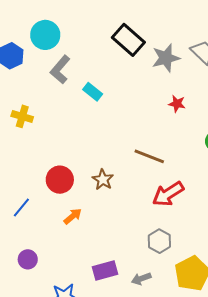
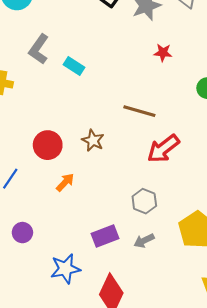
gray L-shape: (60, 70) -> (39, 49), moved
cyan rectangle: (93, 92) -> (74, 66), moved
gray hexagon: (159, 241) -> (144, 201), moved

